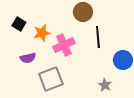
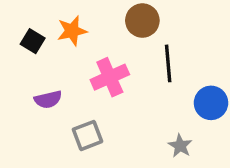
orange star: (42, 33) -> (72, 31), moved
gray square: (51, 79) -> (87, 135), size x0.7

